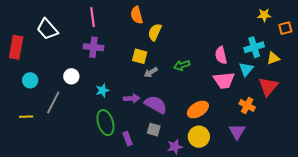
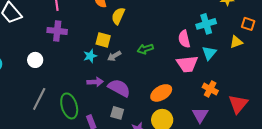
orange square: (285, 28) -> (248, 24), moved, turned 32
cyan cross: (254, 47) -> (206, 24), moved
red triangle: (268, 86) -> (238, 104), moved
cyan star: (102, 90) -> (90, 56), moved
gray line: (53, 102) -> (39, 99), moved

